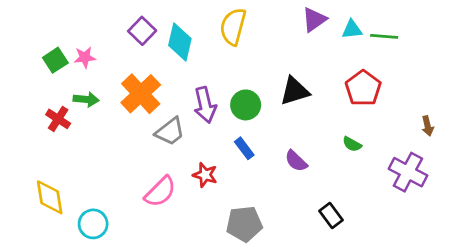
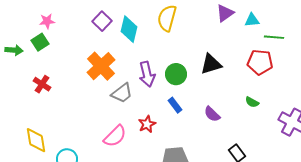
green line: (384, 36) -> (274, 37), moved
pink star: (85, 57) -> (47, 21), moved
red pentagon: (363, 88) -> (260, 62), turned -30
green arrow: (86, 99) -> (14, 50), moved
red star: (205, 175) -> (147, 124), turned 30

